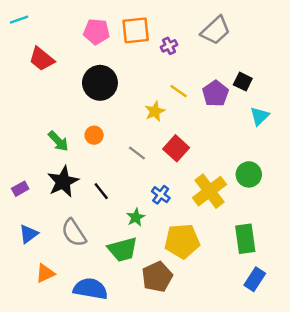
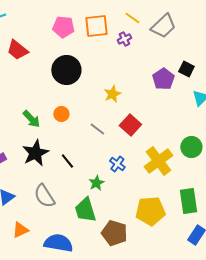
yellow line: (179, 91) -> (132, 18), moved
yellow pentagon: (182, 241) -> (150, 211), moved
green trapezoid: (123, 249) -> (85, 210), turned 88
brown pentagon: (157, 277) -> (114, 233), turned -30

